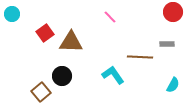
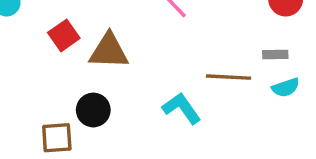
cyan semicircle: (173, 85) -> (286, 87), moved, turned 42
brown square: (41, 92) -> (57, 138), turned 36

